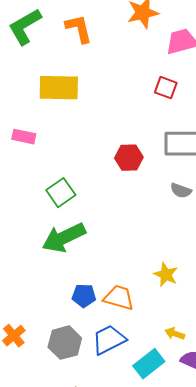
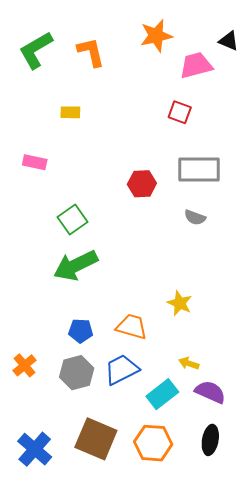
yellow rectangle: (59, 88) -> (70, 112), size x0.5
blue pentagon: (84, 296) -> (81, 331), moved

